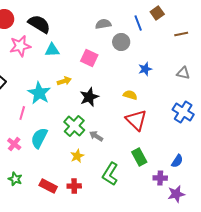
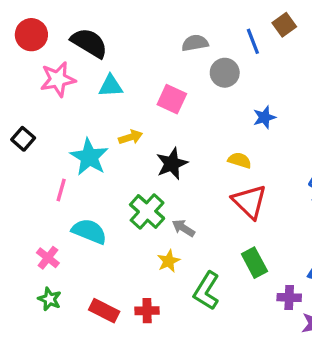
cyan semicircle: (39, 138) -> (89, 231), turned 85
pink cross: (14, 144) -> (48, 258), moved
yellow star: (77, 156) -> (169, 261), moved

